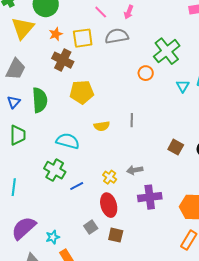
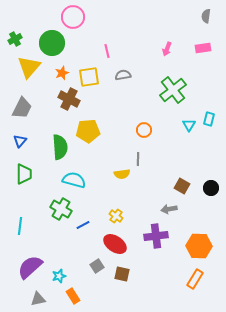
pink line: (101, 12) -> (107, 51), turned 32
pink arrow: (129, 12) -> (167, 49), moved
gray semicircle: (117, 36) -> (123, 75), size x0.7
orange circle: (146, 73) -> (144, 130), moved
green semicircle: (40, 100) -> (60, 147), moved
yellow semicircle: (102, 126) -> (122, 174), moved
gray arrow: (135, 170) -> (169, 209), moved
red ellipse: (109, 205) -> (115, 244), turned -40

